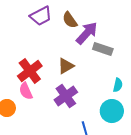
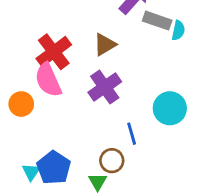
cyan semicircle: (118, 85) -> (178, 30), moved
pink semicircle: (26, 91) -> (48, 80), size x1.4

